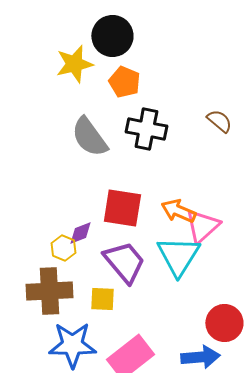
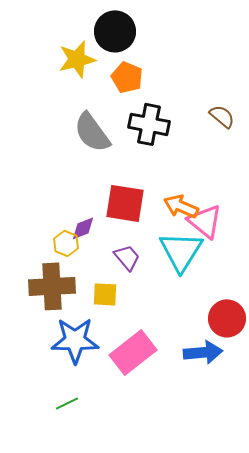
pink triangle: (202, 226) -> (205, 221), turned -39
purple trapezoid: (124, 262) -> (127, 257), size x0.6

